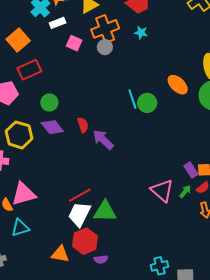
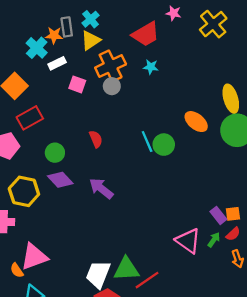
red semicircle: (83, 125) -> (96, 139), moved
purple arrow: (103, 140) -> (101, 188), moved
red line: (80, 195) -> (147, 280), moved

